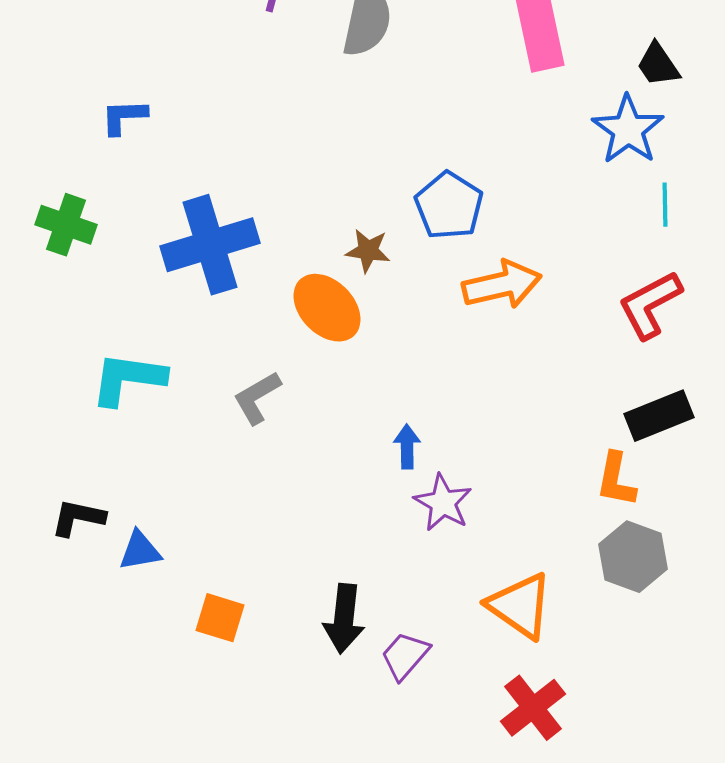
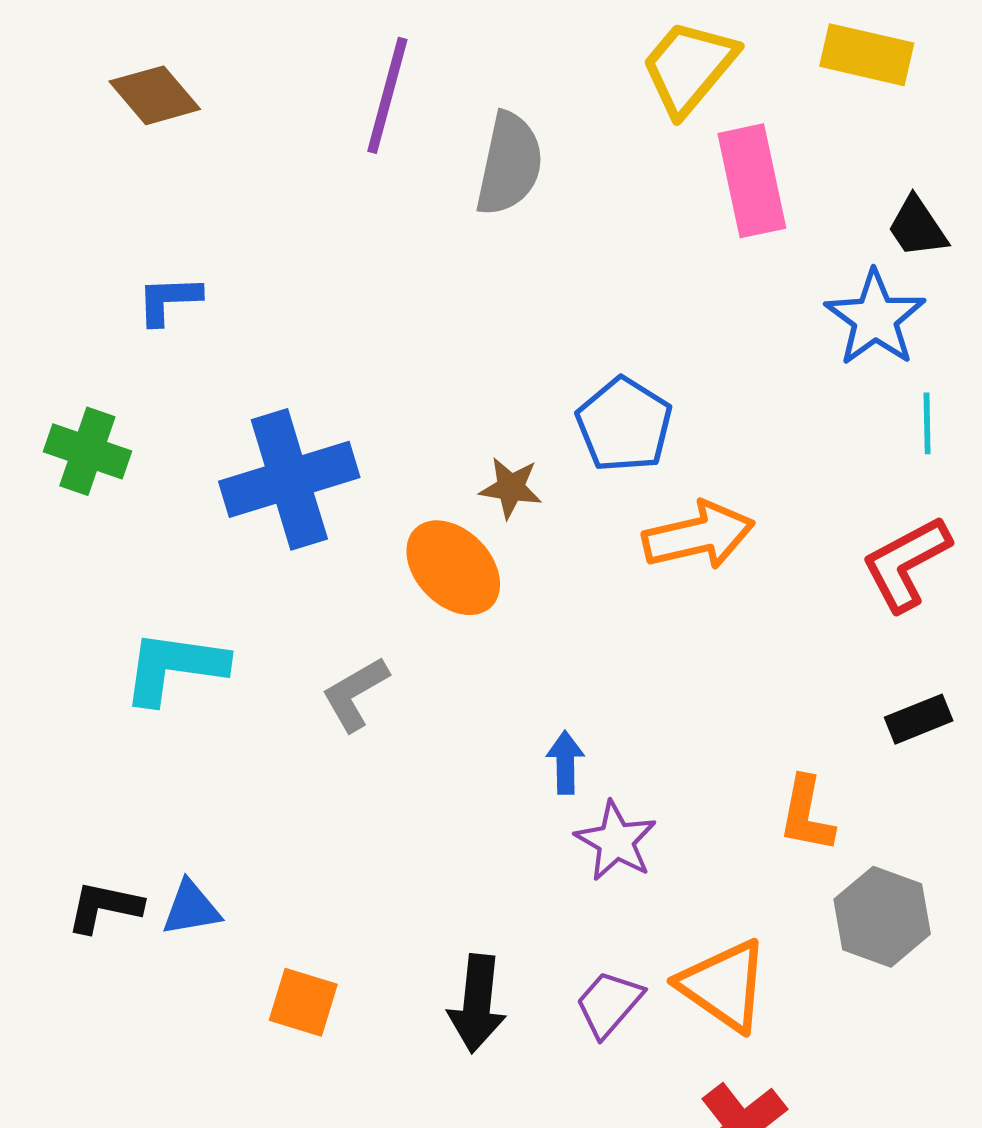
black rectangle: (659, 416) -> (919, 719), size x0.7
orange L-shape: (616, 480) -> (806, 814), moved
black L-shape: (78, 518) -> (104, 907), moved
purple trapezoid: (405, 656) -> (609, 1004), moved

